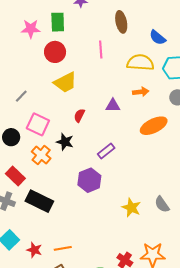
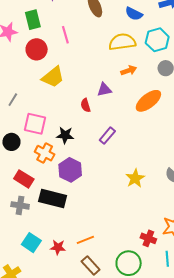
pink line: (101, 50) -> (65, 35), moved
red semicircle: (79, 115) -> (86, 105), moved, turned -32
purple hexagon: (89, 180) -> (70, 170), moved
yellow star: (131, 208) -> (135, 178), moved, turned 30

